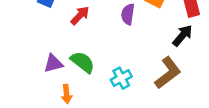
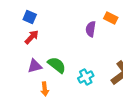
red arrow: (80, 15) -> (32, 37), moved

